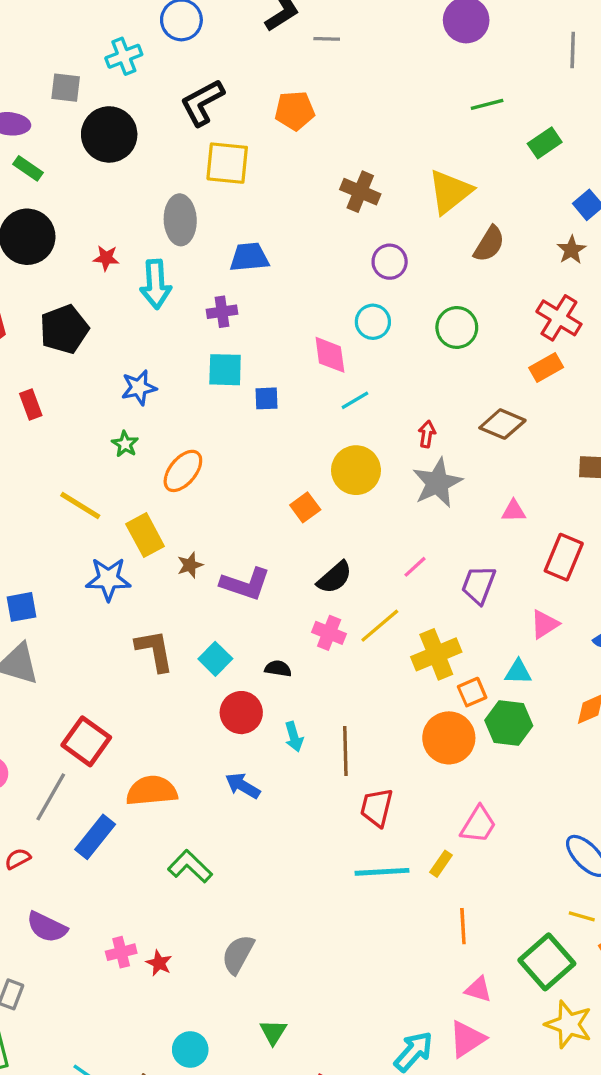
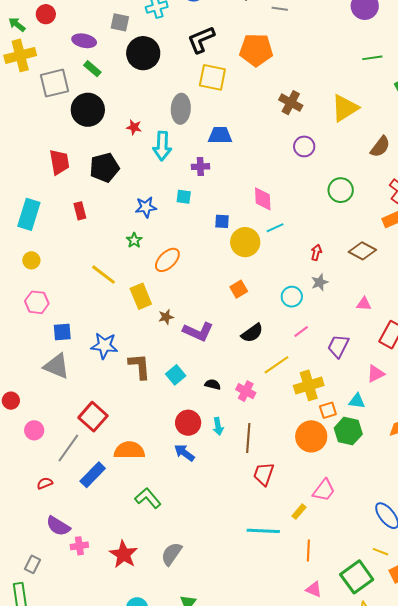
orange pentagon: (295, 111) -> (256, 50), size x1.4
brown semicircle: (489, 244) -> (380, 147), moved
cyan circle: (373, 322) -> (292, 297), moved
cyan square: (225, 370) -> (184, 197), moved, size x0.7
yellow circle: (356, 470) -> (245, 242), moved
gray star: (437, 483) -> (320, 282), size x0.6
blue star: (108, 579) -> (104, 346), moved
pink cross: (329, 633) -> (246, 391), moved
red circle: (241, 713) -> (188, 423), moved
cyan line: (382, 872) -> (263, 531), moved
pink cross: (121, 952) -> (79, 546), moved
red star: (159, 963) -> (123, 554), size x1.8

